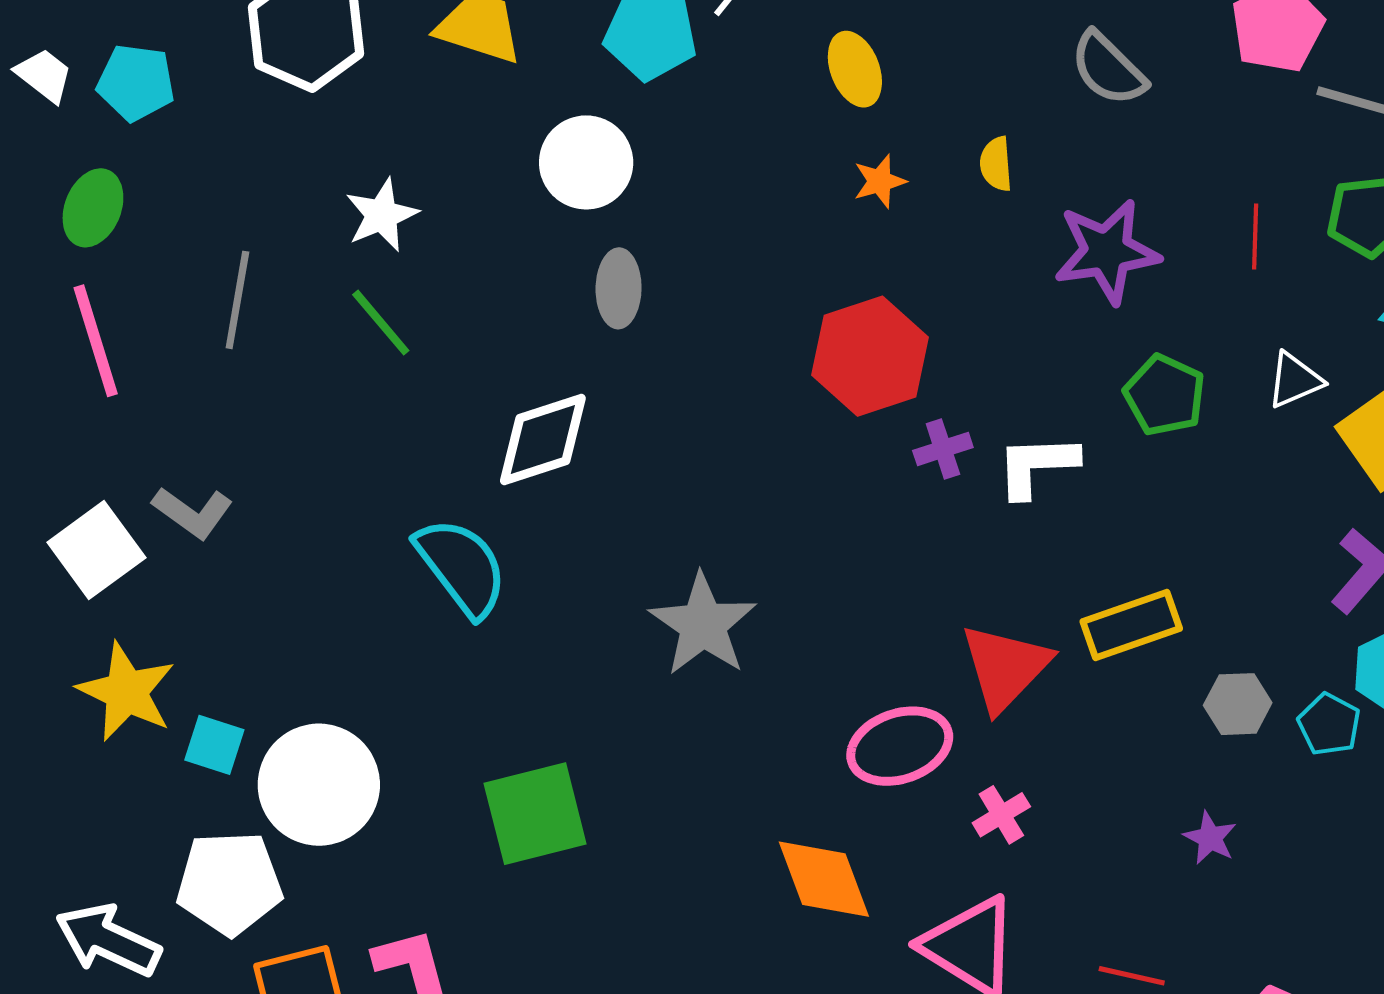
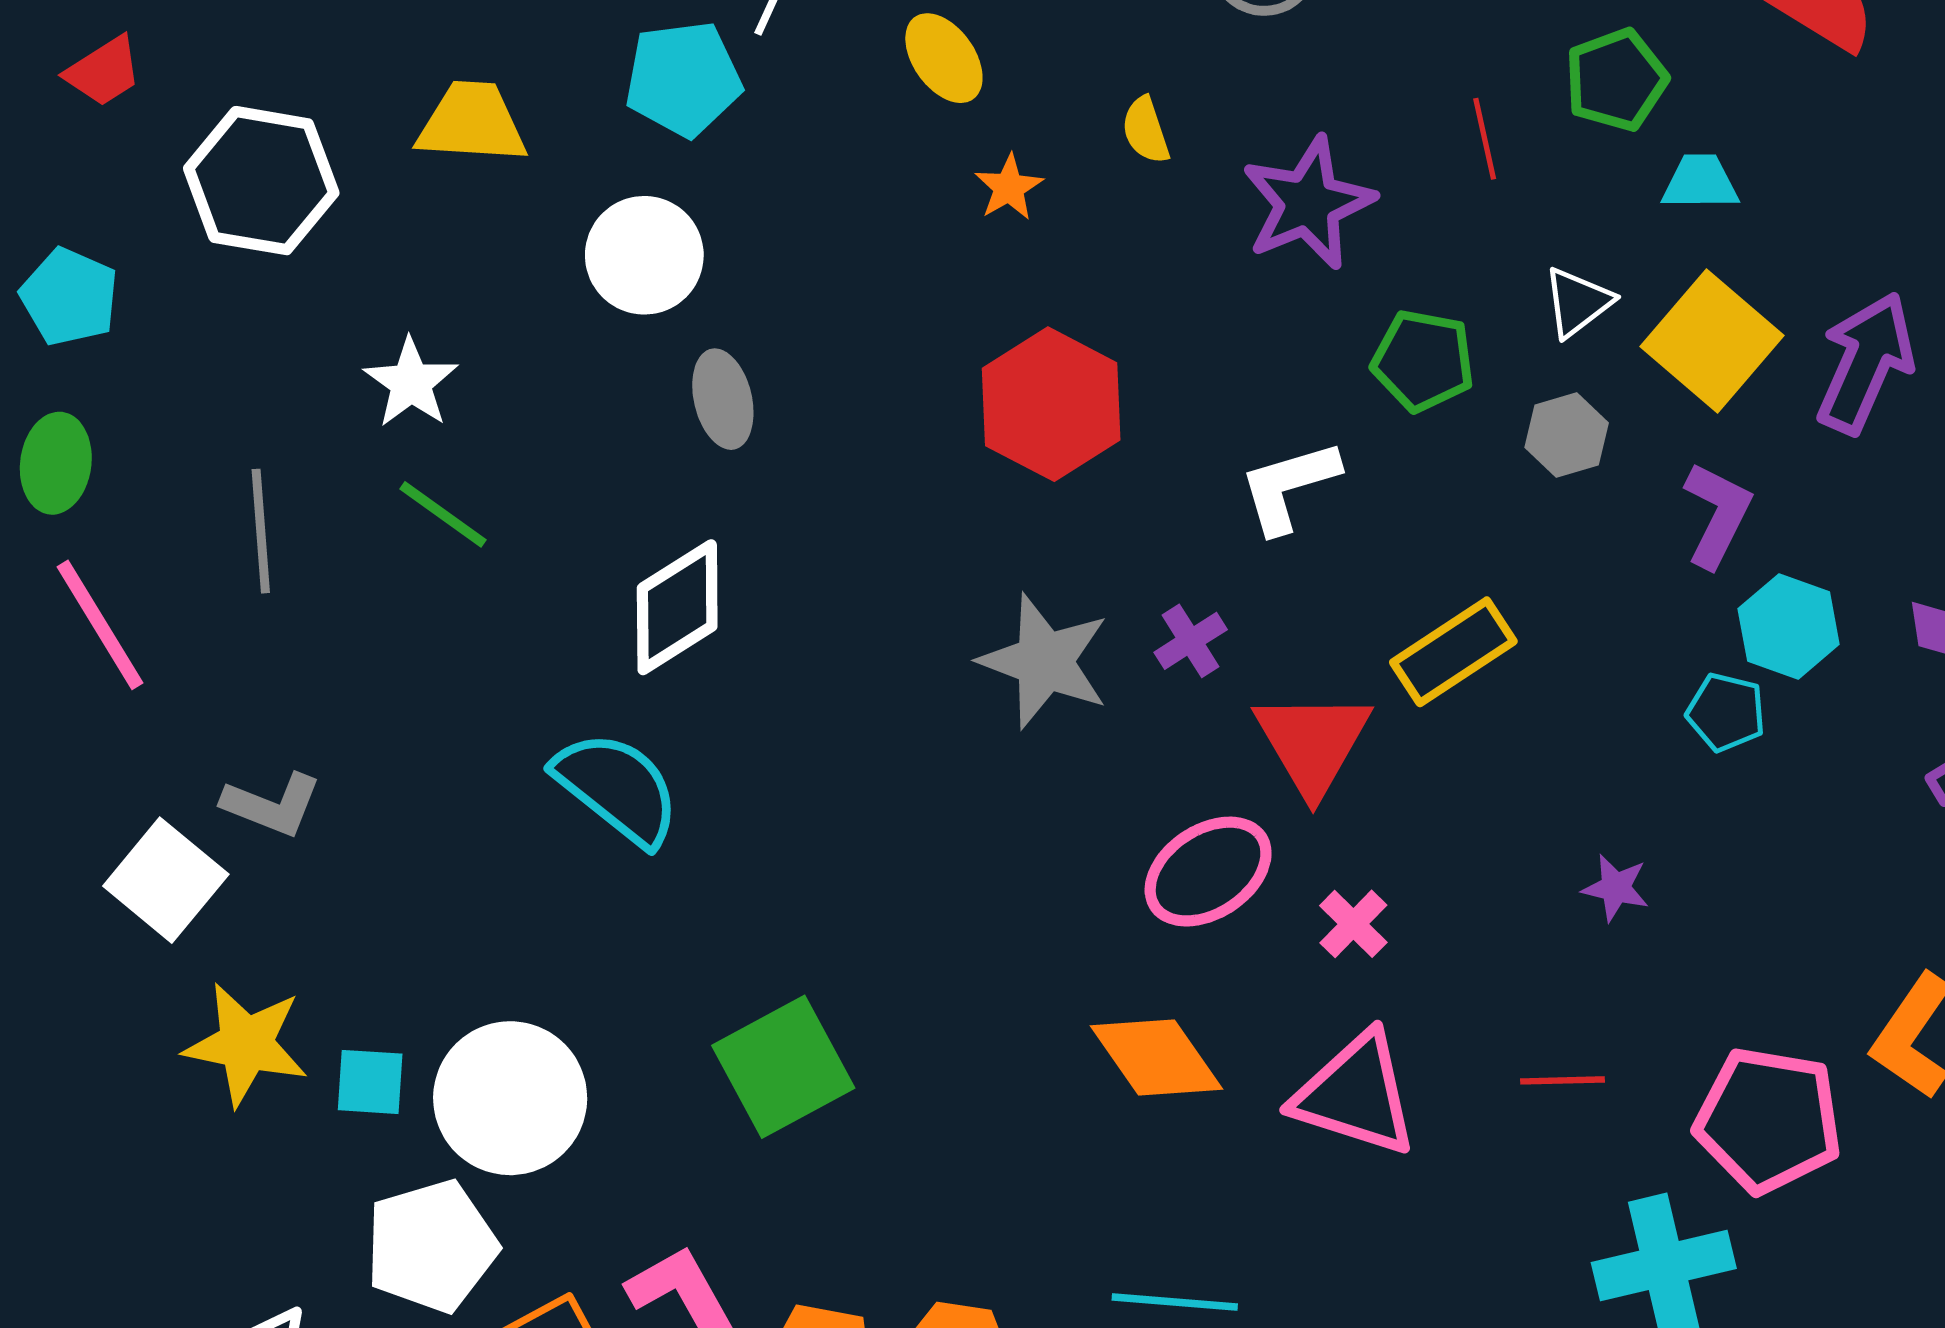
cyan pentagon: (136, 83) -> (69, 297), turned 30
purple cross: (943, 449) -> (1191, 641), moved
gray star: (703, 625) -> (1044, 661), moved
gray hexagon: (1238, 704) -> (1567, 435), moved

